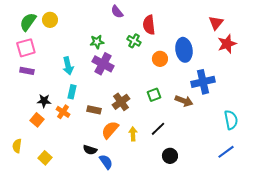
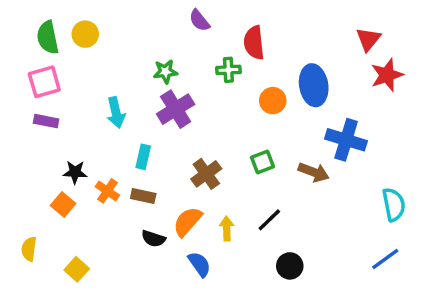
green semicircle: (28, 22) -> (48, 38), turned -48
green cross: (134, 41) -> (228, 70), turned -32
purple cross: (103, 64) -> (176, 109), turned 30
blue cross: (203, 82) -> (346, 140), turned 30
cyan rectangle: (72, 92) -> (143, 157), moved
brown rectangle: (94, 110) -> (143, 196), moved
black semicircle: (90, 150) -> (153, 239), moved
blue semicircle: (106, 162) -> (199, 264), moved

